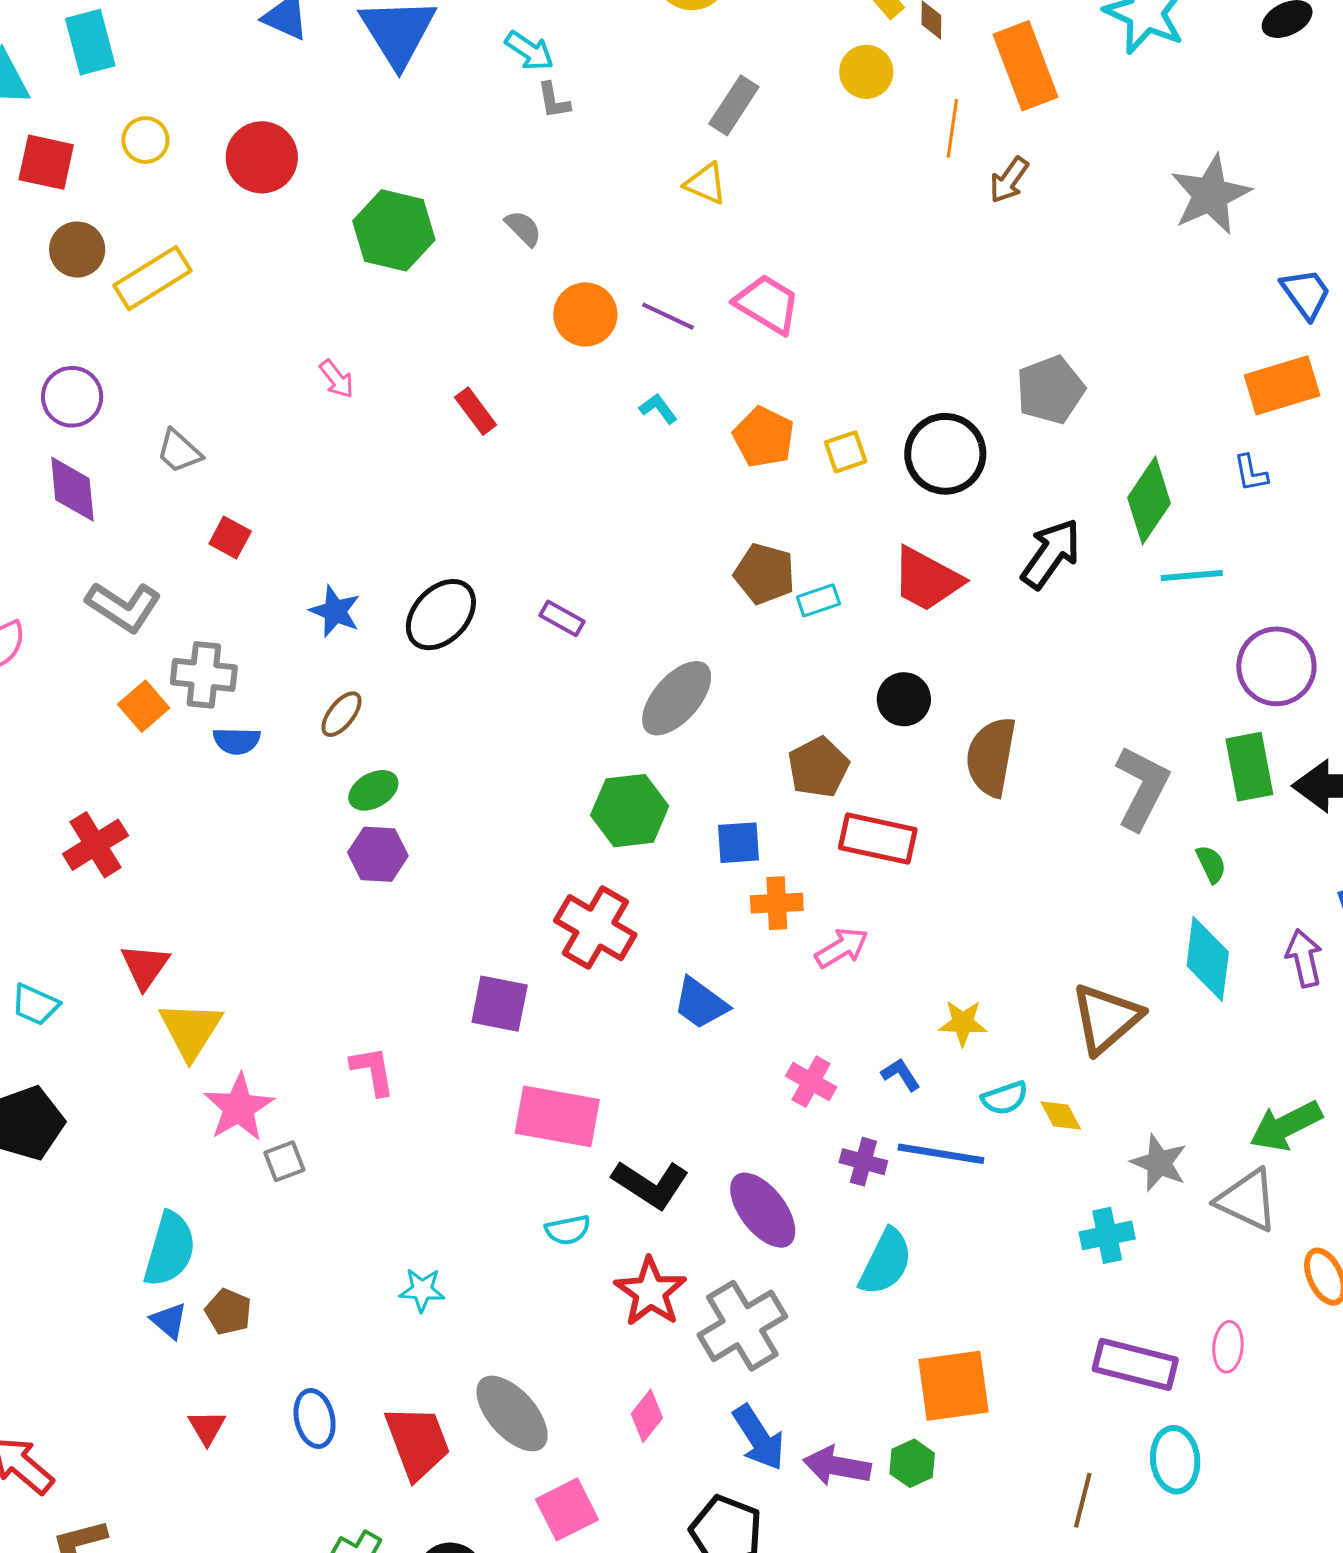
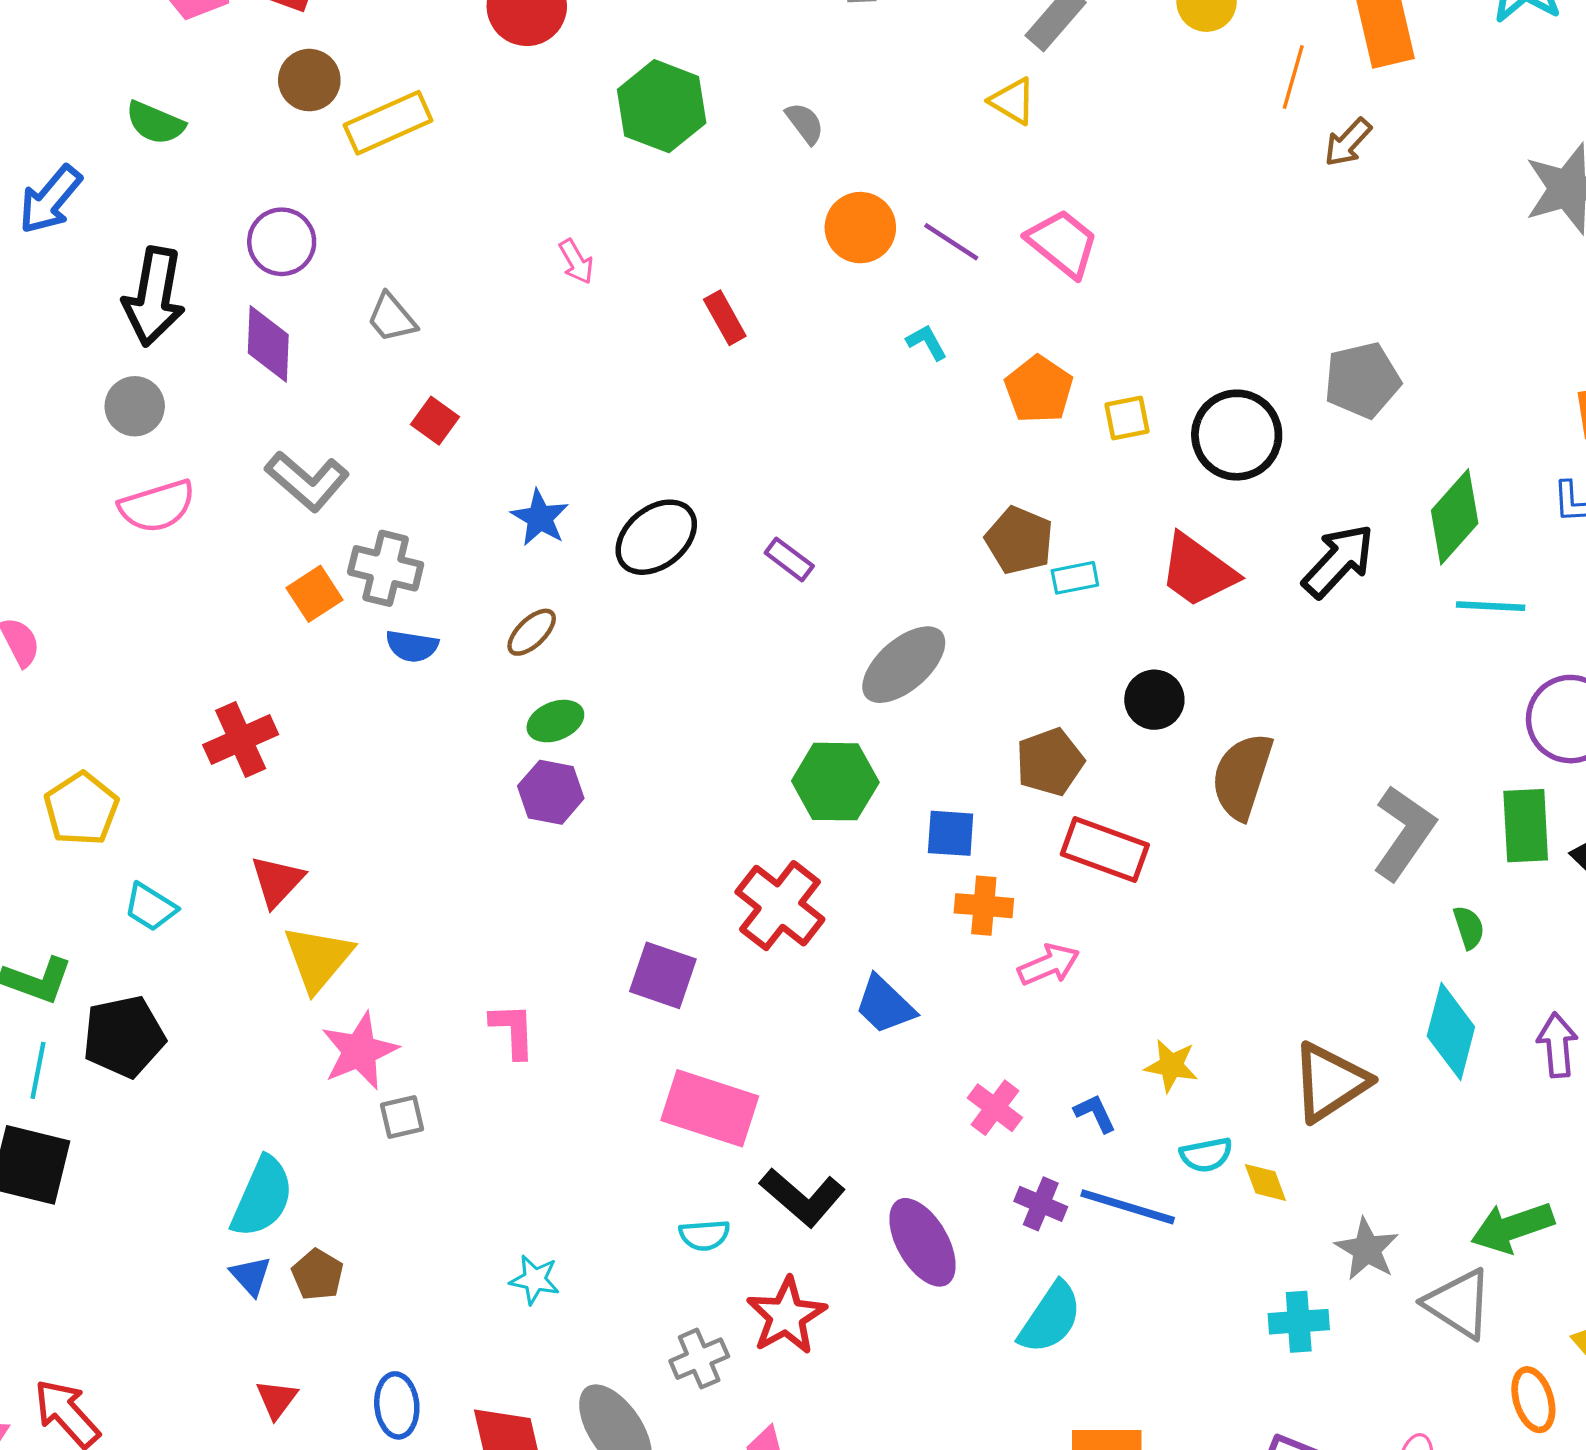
gray cross: (742, 1326) -> (699, 1359), moved, size x0.6

